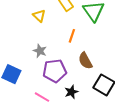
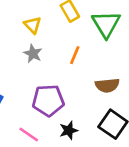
gray star: (40, 51) -> (33, 54), moved
brown semicircle: (85, 61) -> (107, 85), moved, turned -72

